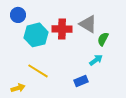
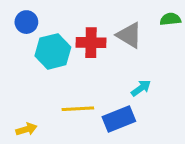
green semicircle: (103, 39) -> (170, 19), moved, turned 56
yellow line: (38, 71) -> (78, 109), moved, turned -35
blue rectangle: (81, 81) -> (119, 119), size x1.5

